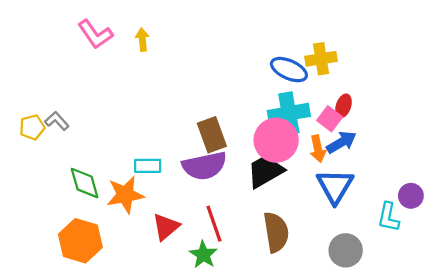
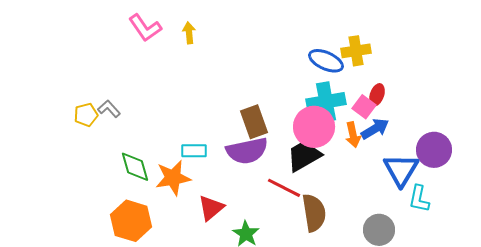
blue triangle: (335, 186) -> (401, 170), moved
purple circle: (411, 196) -> (434, 150), moved, size x1.5
red line: (214, 224) -> (284, 188), moved, turned -44

